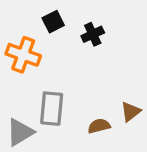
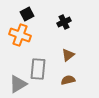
black square: (53, 22) -> (27, 14), moved
brown triangle: (131, 112) -> (68, 55), moved

